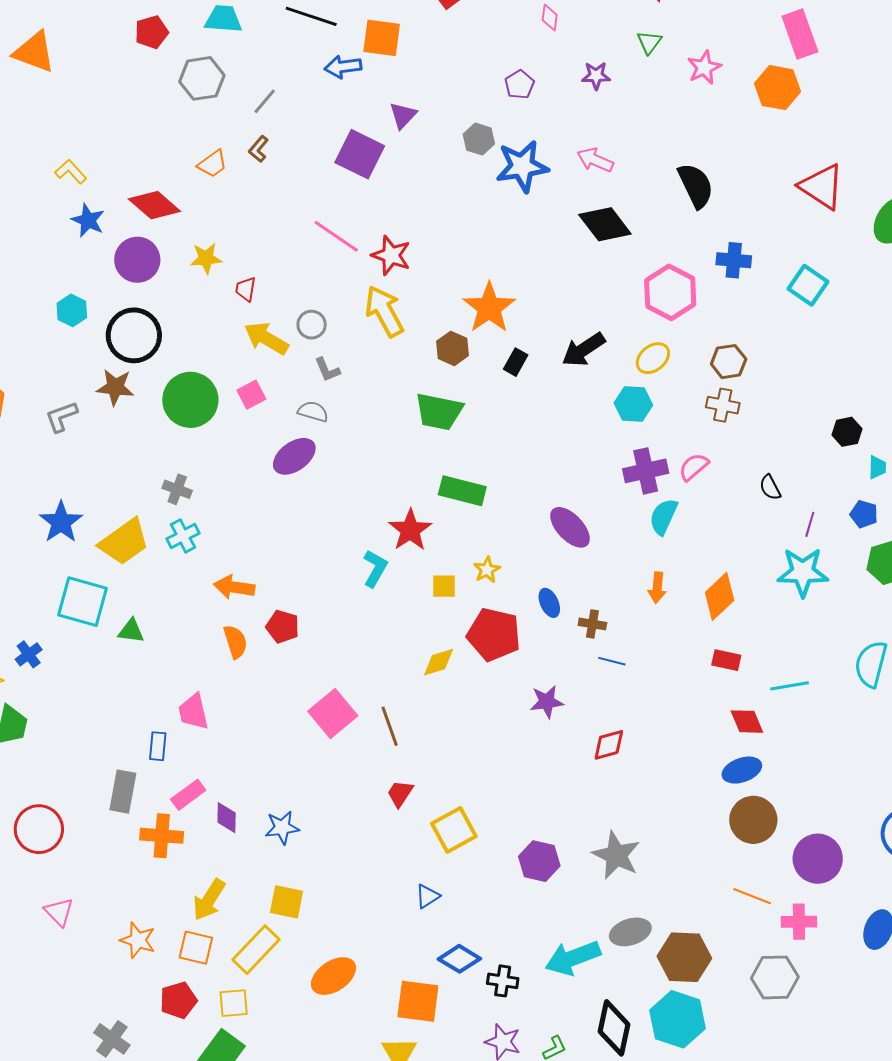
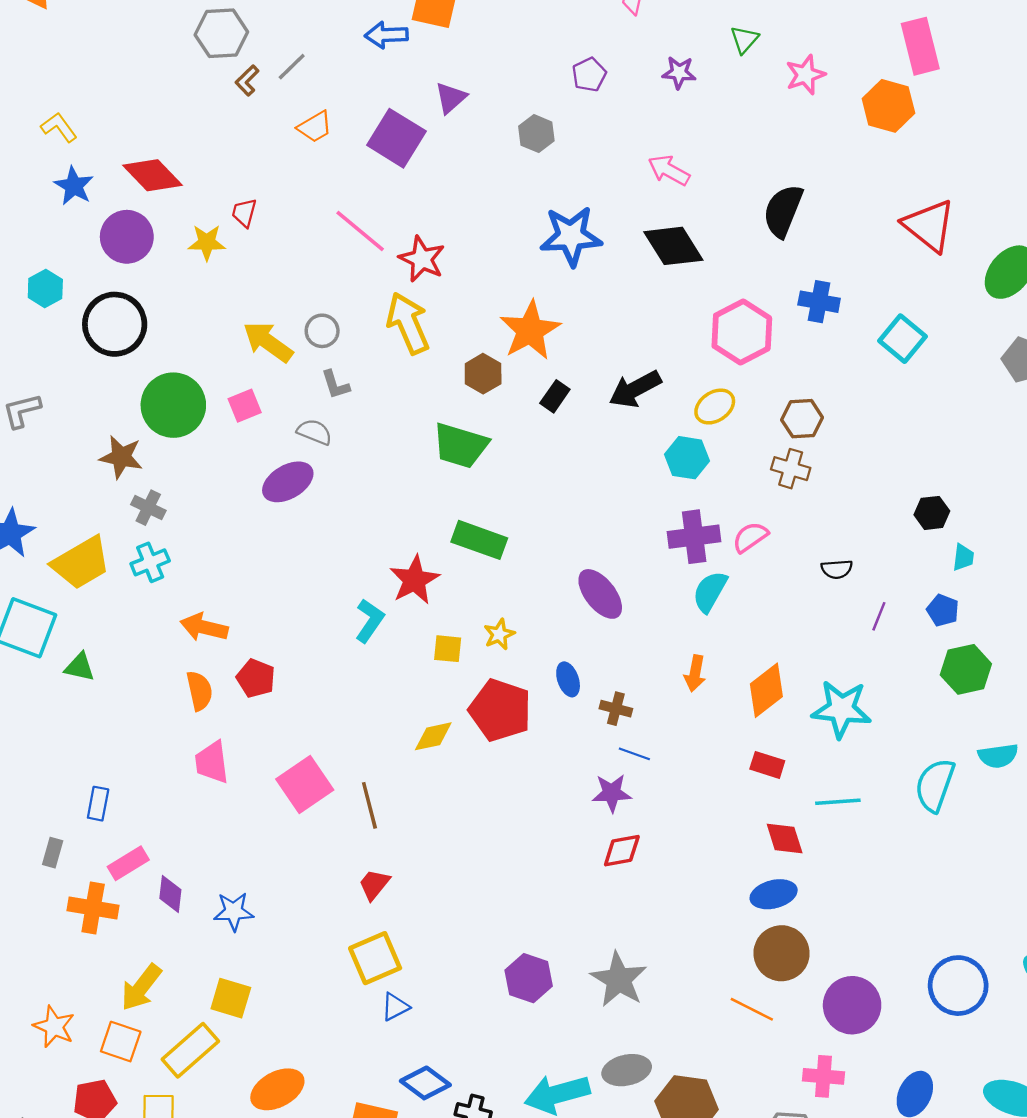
brown L-shape: (259, 149) -> (247, 80), moved
orange trapezoid: (212, 164) -> (315, 127), moved
blue star: (522, 166) -> (571, 236), moved
black semicircle: (696, 186) -> (783, 211), turned -138
red trapezoid: (246, 289) -> (244, 213), moved
brown star: (115, 387) -> (121, 457), moved
black semicircle: (770, 487) -> (837, 569), turned -72
cyan star: (803, 572) -> (841, 709), moved
purple star: (547, 702) -> (612, 793), moved
pink trapezoid: (193, 712) -> (212, 762), moved
gray rectangle: (123, 792) -> (53, 853), size x0.6
yellow square: (454, 830) -> (375, 958), moved
orange line: (752, 896) -> (752, 1009), moved

